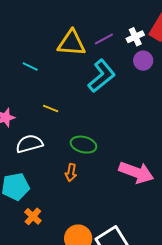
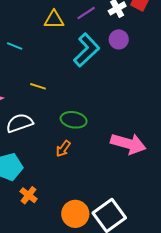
yellow triangle: (71, 43) -> (54, 20), size x0.7
purple circle: (143, 61) -> (119, 39), moved
orange arrow: (71, 173) -> (63, 149), turned 30

